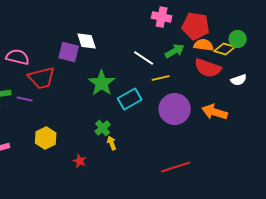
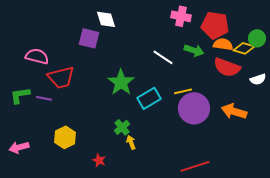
white diamond: (87, 41) -> (106, 19), moved
green arrow: (175, 51) -> (194, 50), turned 48
purple square: (69, 52) -> (89, 38), moved
yellow line: (161, 78) -> (183, 91), moved

